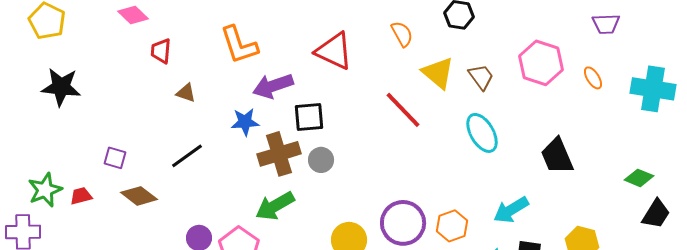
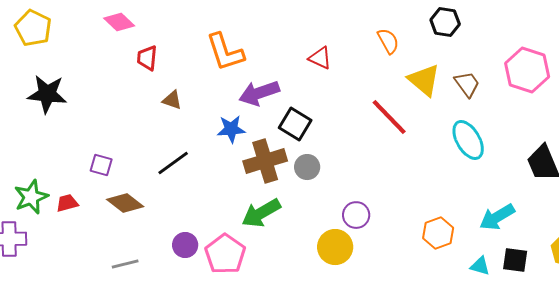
red triangle: (334, 51) -> (320, 58), size x0.6
black square: (309, 117) -> (295, 124), turned 36
purple circle: (403, 223) -> (356, 215), moved, size x0.6

